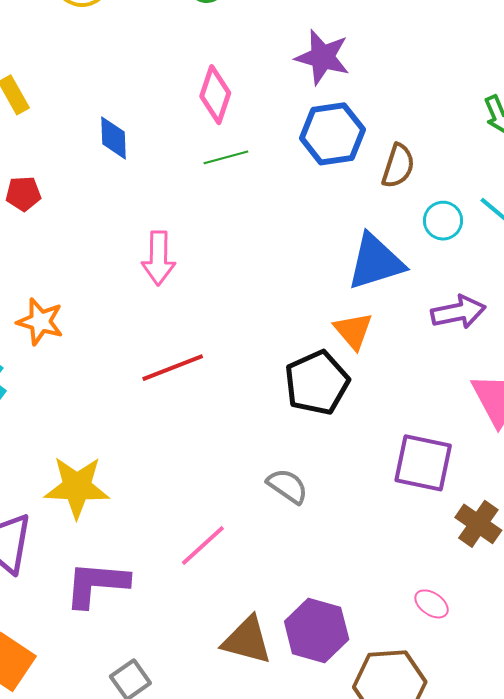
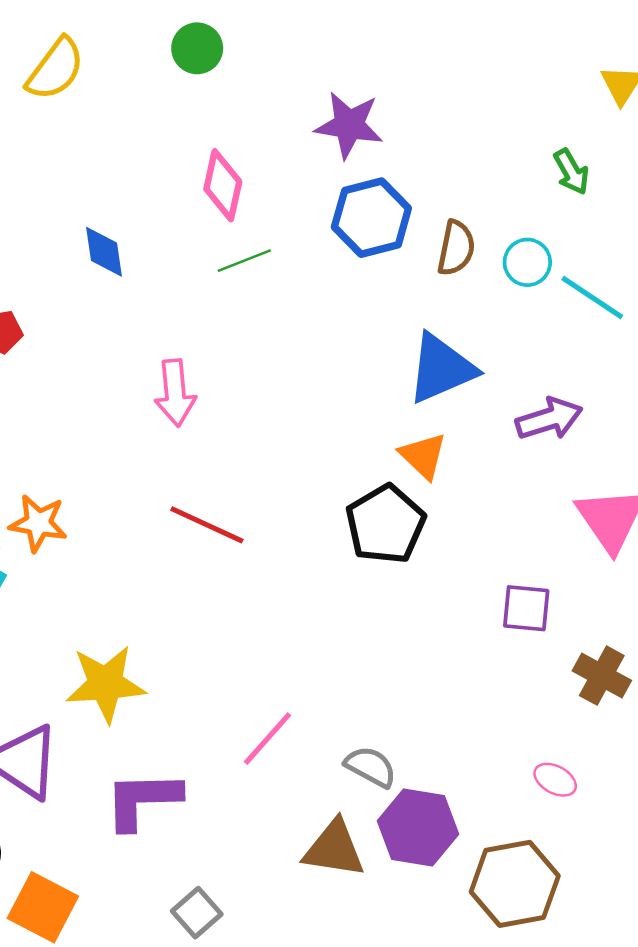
cyan circle: (443, 221) -> (527, 262), moved
orange star: (40, 322) -> (38, 523), moved
red line: (173, 368) -> (207, 525), turned 52
purple square: (423, 463) -> (526, 608), size x0.7
gray semicircle: (287, 486) -> (371, 767), moved

